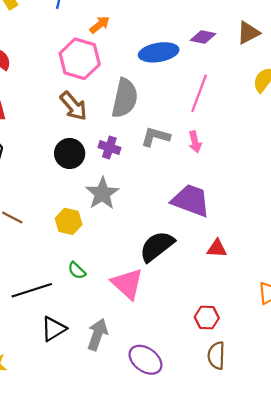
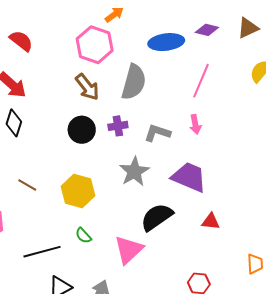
gray L-shape: (155, 137) -> (157, 133), moved
purple cross: (109, 148) -> (118, 126), turned -30
gray star: (102, 193) -> (134, 171), moved
yellow hexagon: (69, 221) -> (78, 191), size x1.4
pink triangle: (127, 284) -> (129, 250), turned 32

